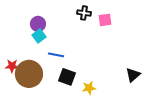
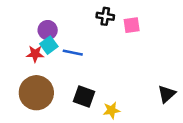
blue line: (56, 55) -> (73, 53), moved
red star: (12, 66) -> (35, 54), moved

